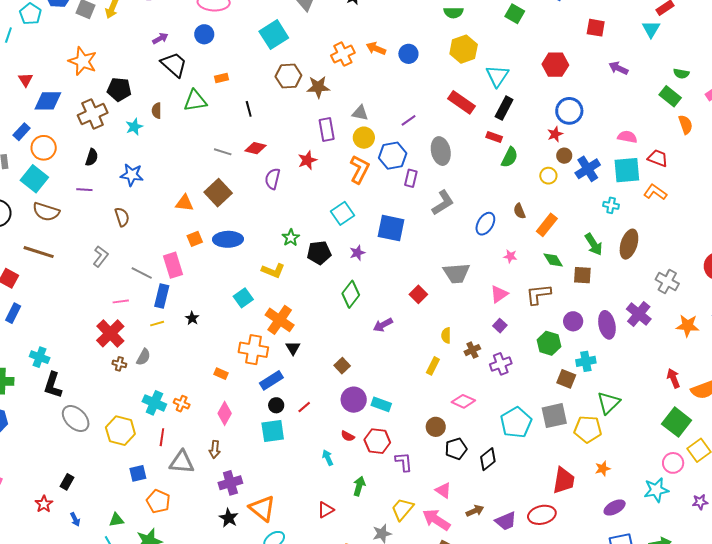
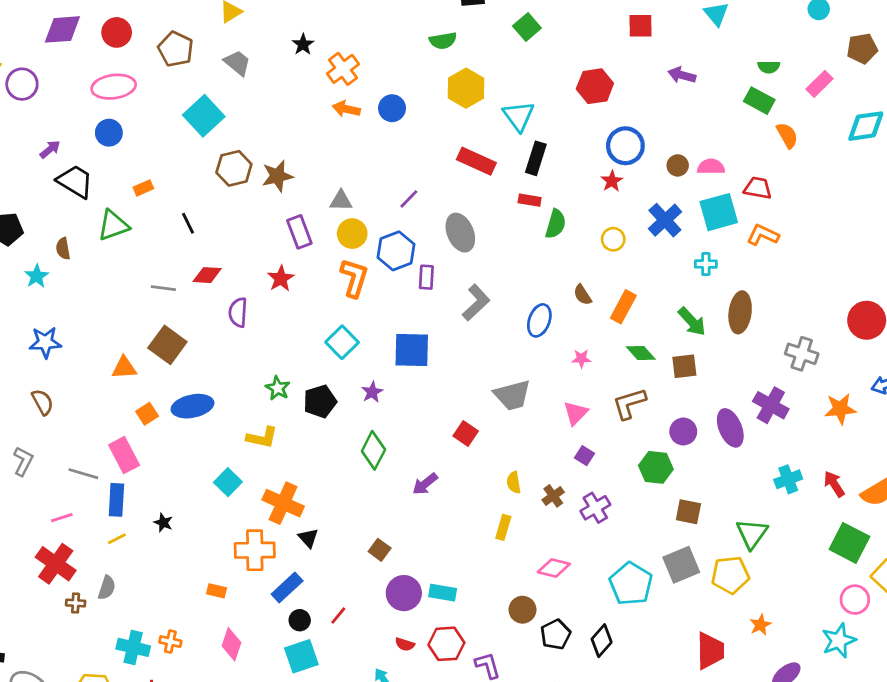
green square: (515, 14) -> (527, 27), turned 30
orange cross: (343, 54) -> (343, 69), moved
brown circle: (564, 156) -> (678, 165), moved
cyan cross: (586, 361) -> (788, 479), moved

